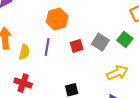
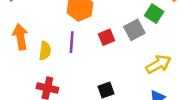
green square: (125, 39) -> (154, 14), moved
gray square: (100, 42) -> (134, 30), turned 36

